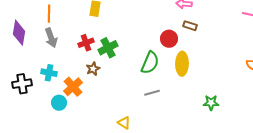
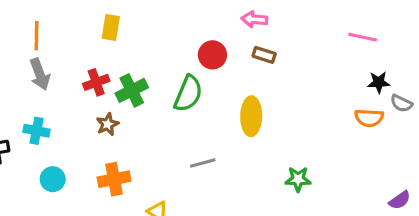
red circle: (169, 39) -> (212, 55), moved
green semicircle: (150, 63) -> (188, 94), moved
orange cross: (73, 87) -> (114, 179), moved, turned 30

